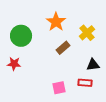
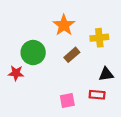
yellow cross: (87, 33) -> (99, 38), turned 35
green circle: (21, 36) -> (33, 53), moved

